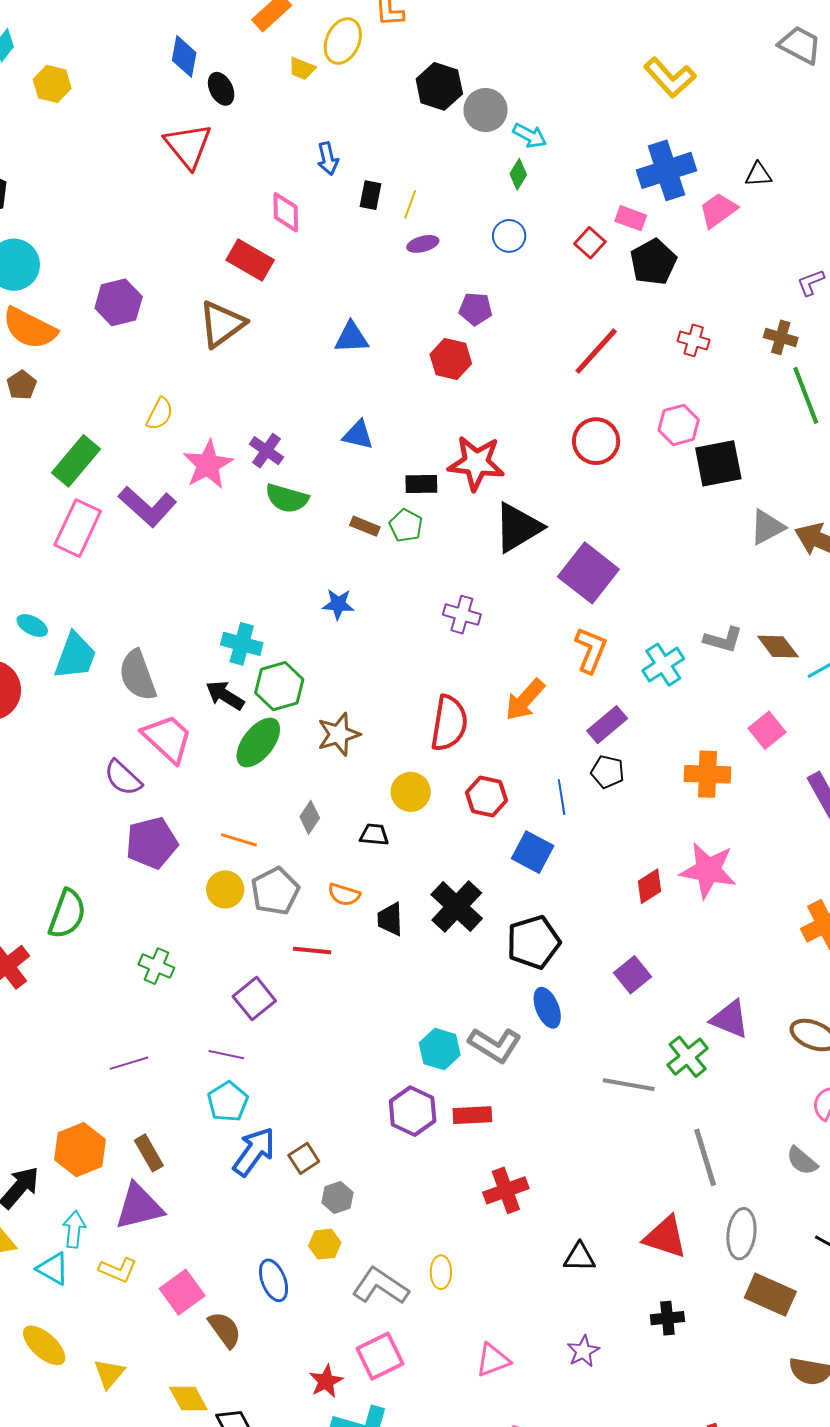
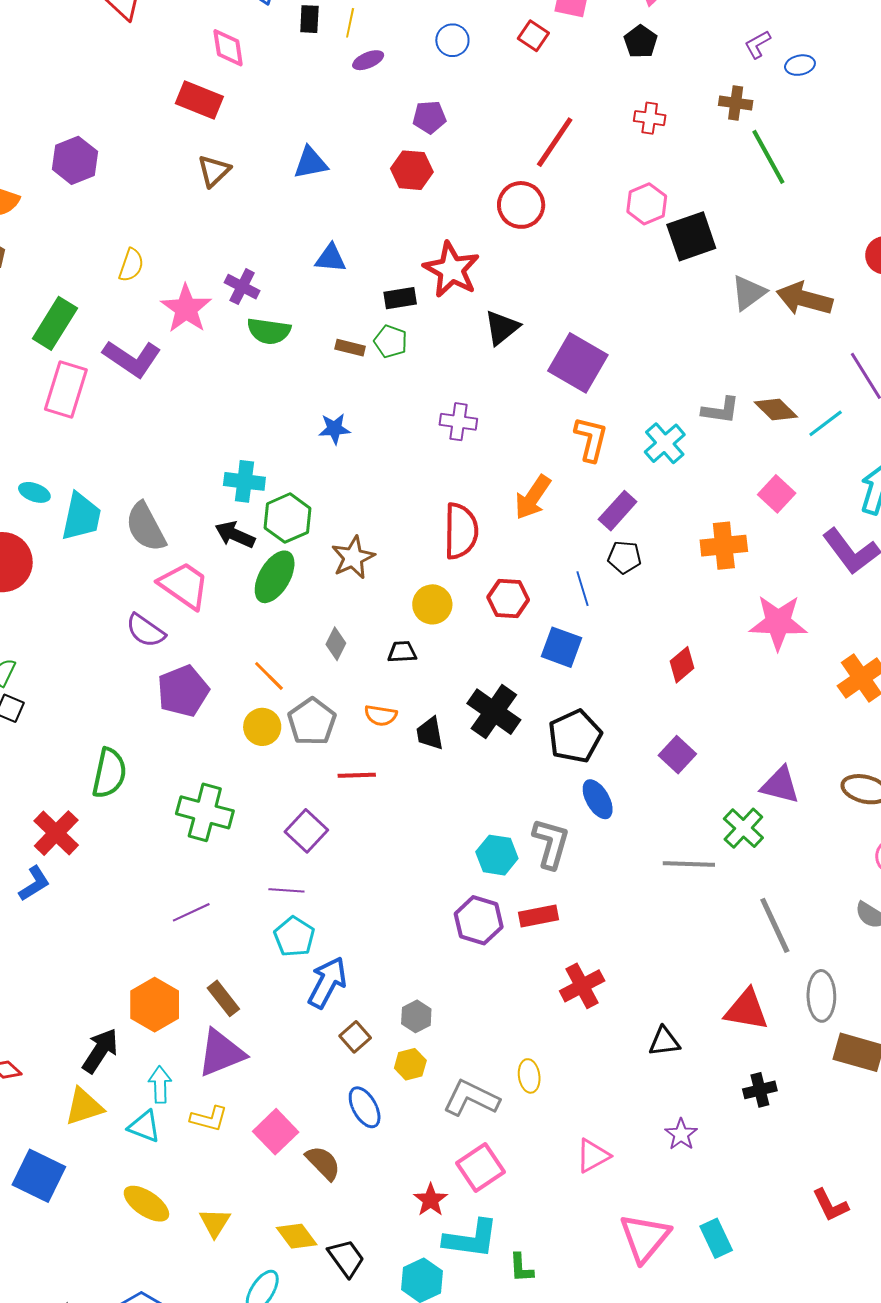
black pentagon: (653, 262) -> (641, 42), moved, size x0.7
brown triangle: (222, 324) -> (214, 171), moved, size x0.7
red circle: (596, 441) -> (521, 205), moved
red star: (476, 463) -> (451, 270), turned 30
black triangle: (518, 527) -> (502, 328), size x0.7
orange line: (239, 840) -> (269, 676), turned 36
pink star: (708, 870) -> (778, 622), moved
green cross: (156, 966) -> (205, 812), size x1.6
gray L-shape: (495, 1045) -> (551, 843), turned -98
brown square: (304, 1158) -> (355, 1037), moved

